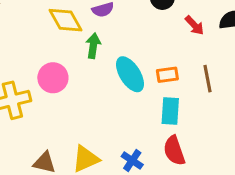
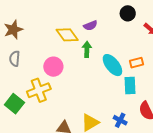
pink circle: (53, 78) -> (53, 67), moved
cyan rectangle: (170, 111) -> (130, 85), moved

